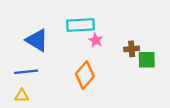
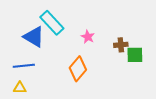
cyan rectangle: (80, 25) -> (52, 23), moved, turned 50

